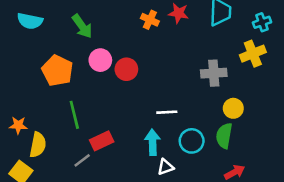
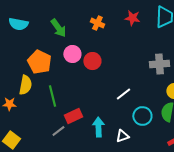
orange cross: (150, 20) -> (97, 23), moved
white line: (167, 112) -> (123, 94), turned -35
cyan arrow: (152, 142) -> (98, 127), moved
yellow semicircle: (38, 145) -> (25, 85), moved

